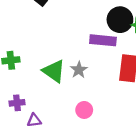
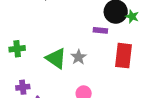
purple rectangle: (103, 40) -> (100, 30), size x0.6

